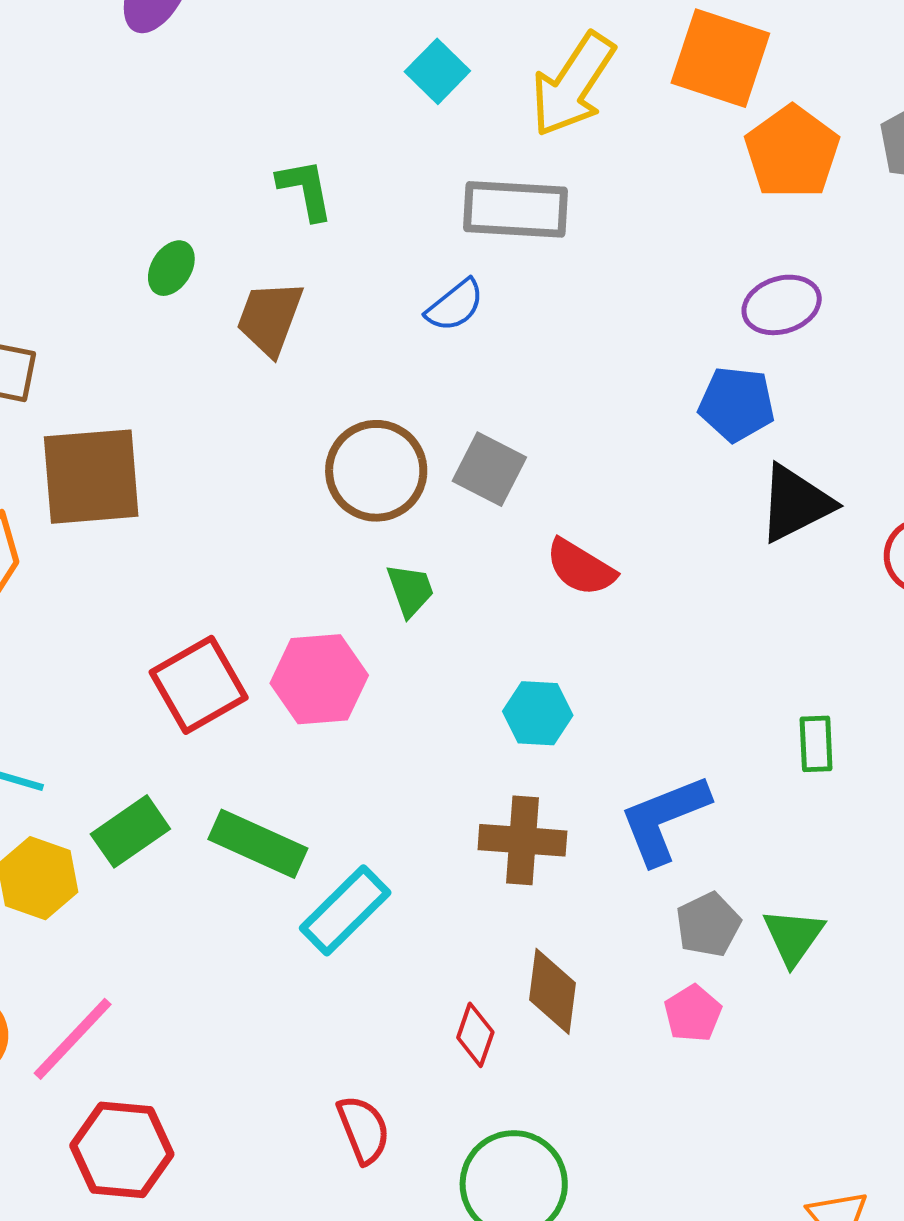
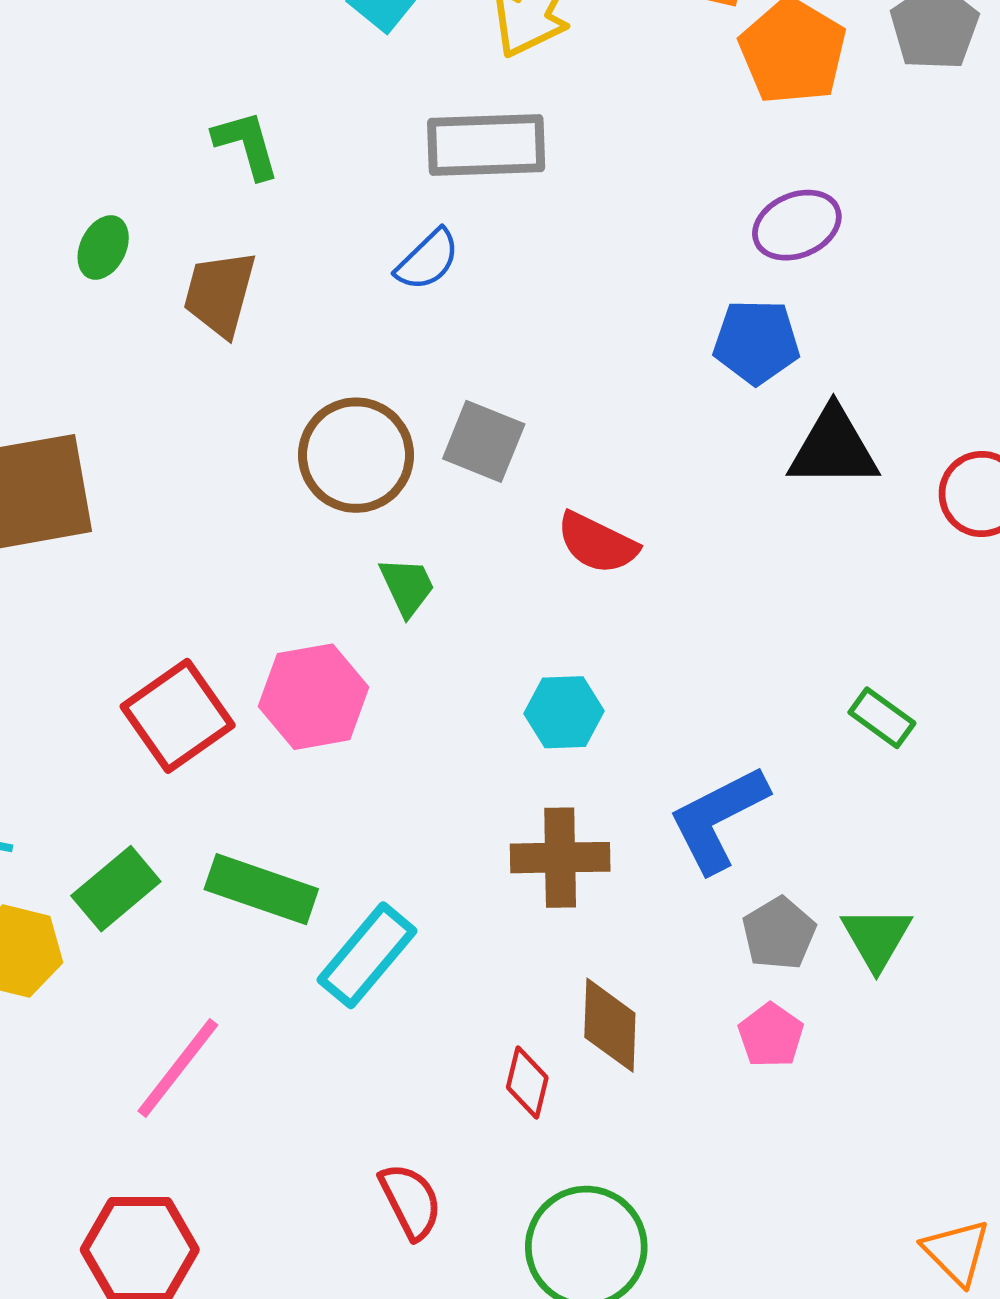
black triangle: (795, 503) -> (833, 448), turned 32
green rectangle: (816, 744) -> (882, 718), turned -46
pink line: (73, 1039) -> (178, 1068), moved

